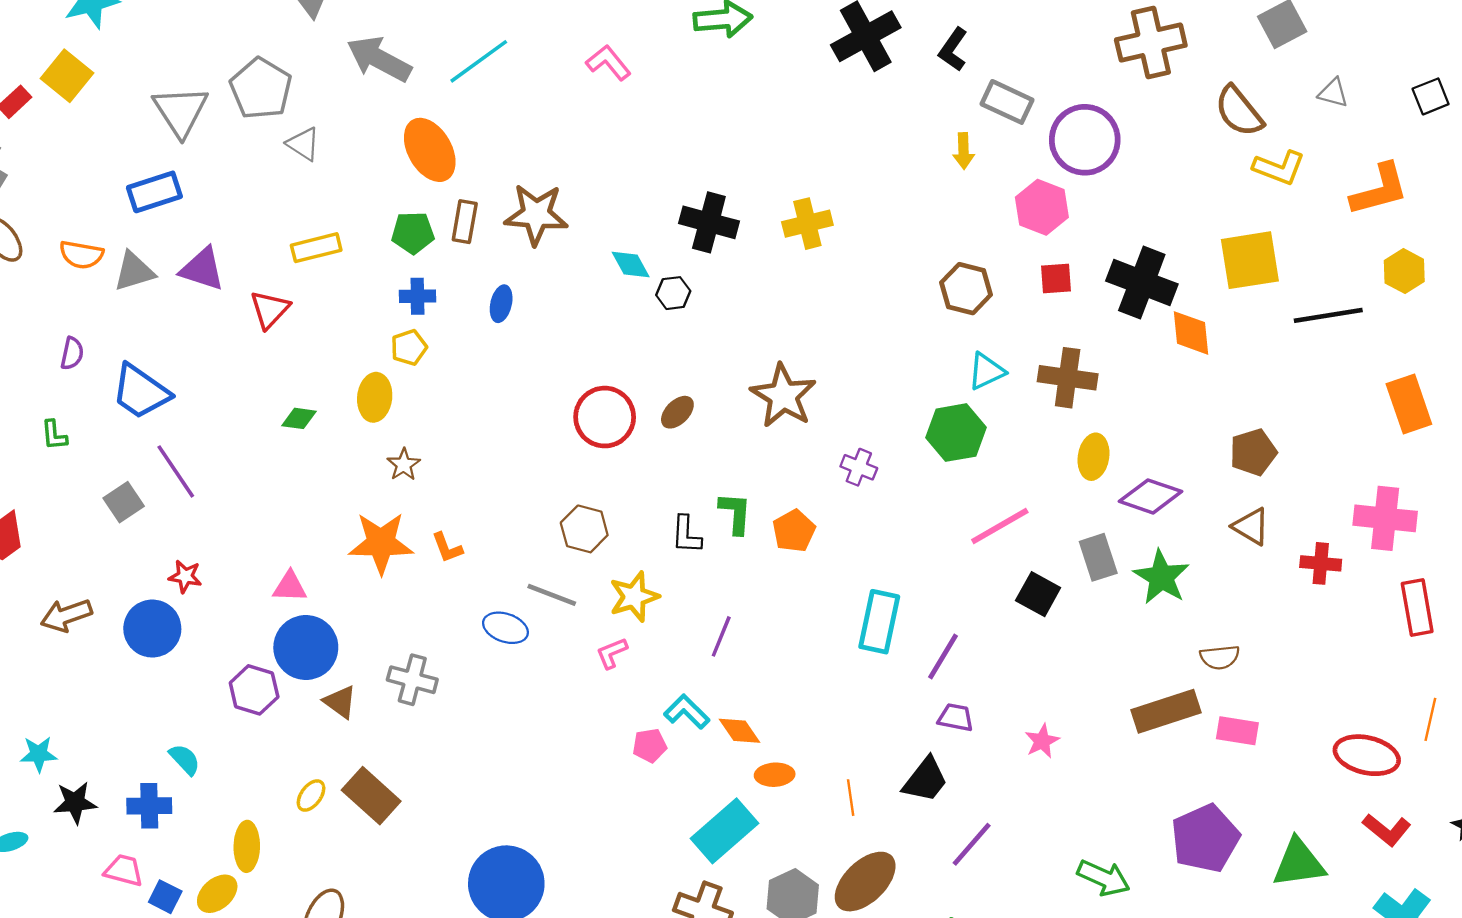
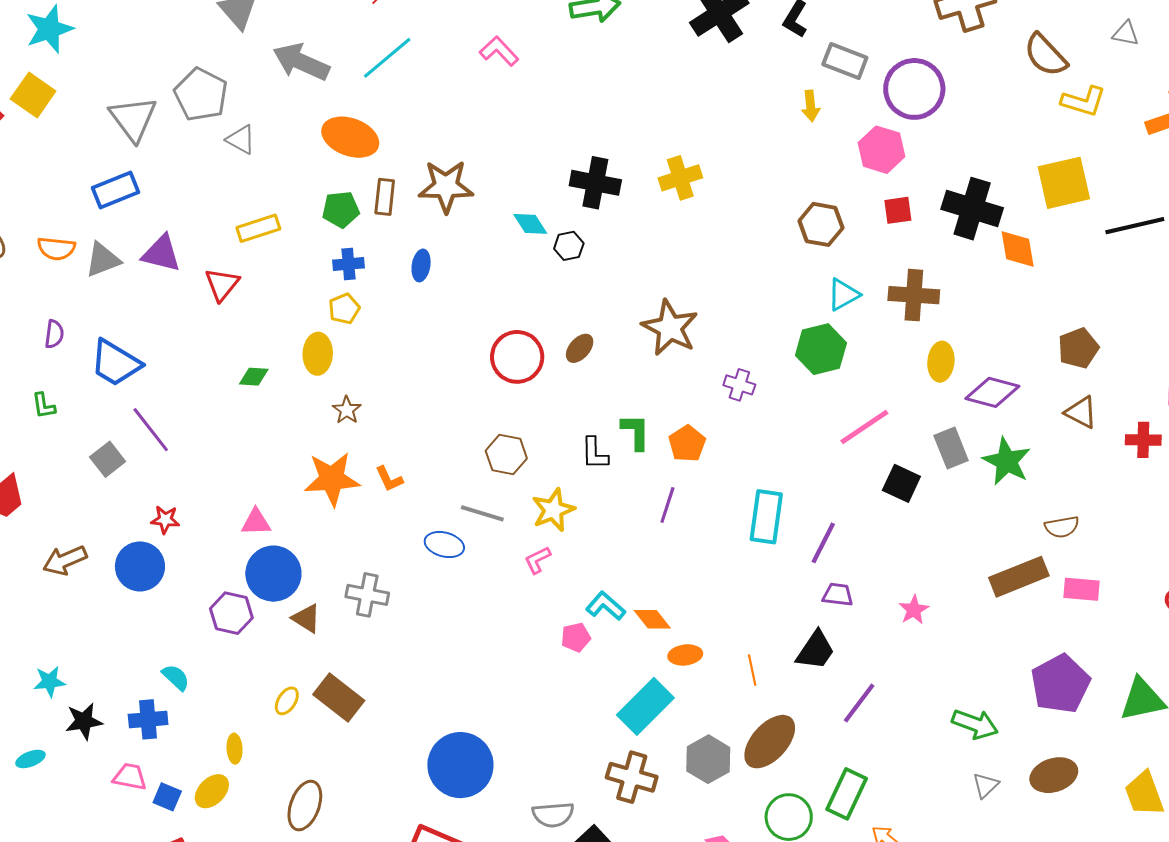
orange ellipse: (430, 150) -> (350, 137), turned -36
purple line: (721, 636) -> (667, 505), moved
yellow ellipse: (247, 846) -> (235, 749), size x0.7

